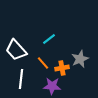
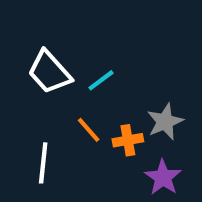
white trapezoid: (16, 50) -> (49, 72), moved
purple star: (52, 86) -> (163, 177), moved, turned 30

